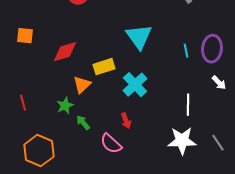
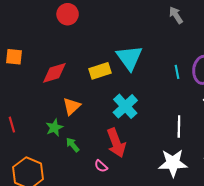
yellow rectangle: (104, 67) -> (100, 71), moved
red arrow: (126, 121) -> (116, 143), size x1.8
pink semicircle: (111, 144) -> (101, 166), size x0.6

